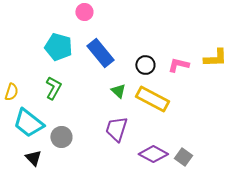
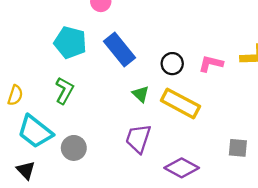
gray square: (183, 157) -> (238, 148), moved, turned -30
black triangle: (33, 158) -> (26, 170), moved

